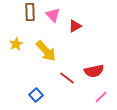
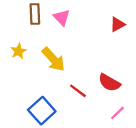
red triangle: (75, 26) -> (118, 24), moved
red semicircle: (94, 71) -> (109, 83), turned 42
blue square: (36, 95) -> (42, 111), size x1.6

